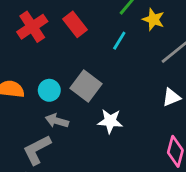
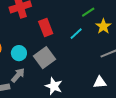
red rectangle: (75, 24) -> (46, 27), moved
gray arrow: (57, 121) -> (18, 75), turned 98

